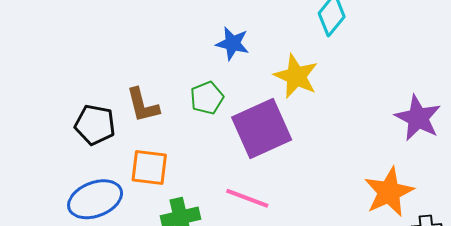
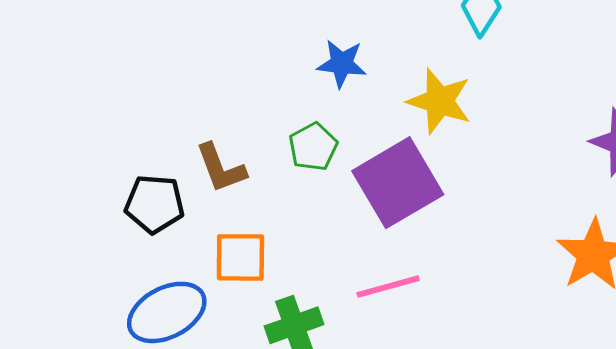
pink line: (247, 198) -> (388, 287), turned -30

